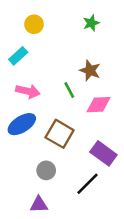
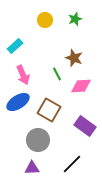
yellow circle: (34, 24) -> (45, 20), moved
pink arrow: (28, 91) -> (23, 75), turned 54
gray circle: (46, 170) -> (38, 140), size x1.5
black line: (88, 184) -> (72, 164), moved

